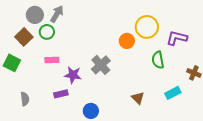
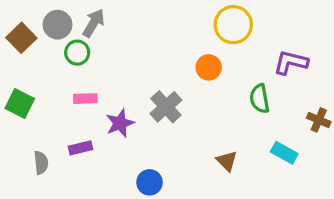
yellow circle: (147, 27) -> (233, 25), moved
brown square: (24, 37) -> (21, 38), moved
purple star: (73, 75) -> (120, 123), turned -30
cyan rectangle: (173, 93) -> (284, 153), turned 56
purple rectangle: (61, 94) -> (81, 148), moved

